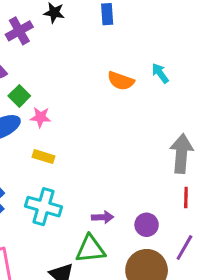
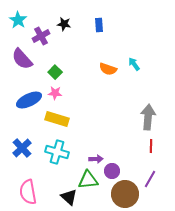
green square: (19, 96) -> (55, 72), moved
yellow rectangle: (44, 157) -> (57, 119), size x1.6
purple circle: (147, 225) -> (112, 171), moved

